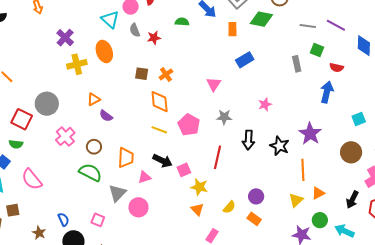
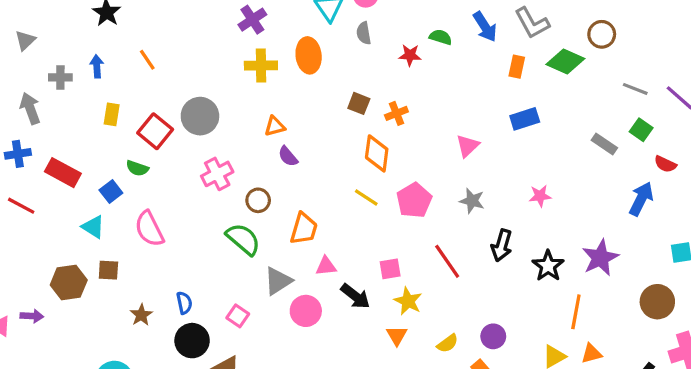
red star: (154, 38) -> (410, 55), moved
gray rectangle: (297, 64) -> (604, 144), turned -56
red line: (218, 157) -> (447, 261), turned -60
black arrow: (162, 161) -> (355, 296), moved

